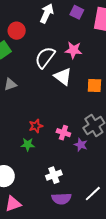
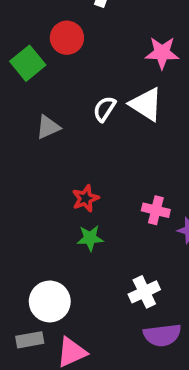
red circle: (17, 31) -> (67, 38), moved
white semicircle: (45, 57) -> (104, 109), moved, size x0.6
red star: (36, 126) -> (85, 198), moved

